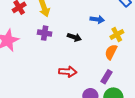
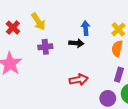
blue arrow: (97, 19) -> (86, 28), moved, turned -88

